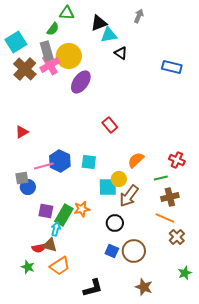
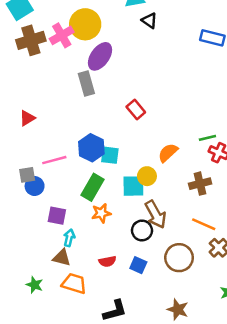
gray rectangle: (47, 51) -> (86, 84), moved
brown cross: (25, 69) -> (31, 40), turned 30
blue hexagon: (60, 161) -> (91, 148), moved
green line: (161, 178) -> (207, 138), moved
brown arrow: (129, 196) -> (156, 214), moved, turned -65
brown cross: (170, 197) -> (200, 184), moved
green rectangle: (64, 215) -> (93, 187), moved
red semicircle: (39, 248) -> (107, 261), moved
brown circle: (134, 251) -> (179, 258), moved
orange trapezoid: (60, 266) -> (74, 284), turned -130

